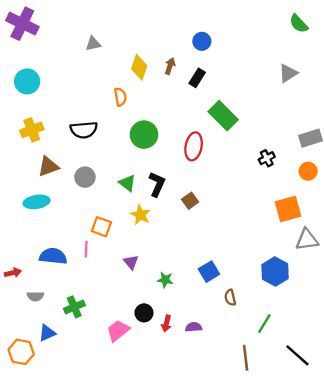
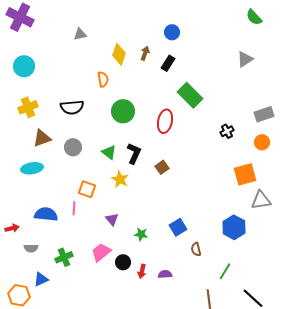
pink trapezoid: (118, 331) -> (101, 252), moved

